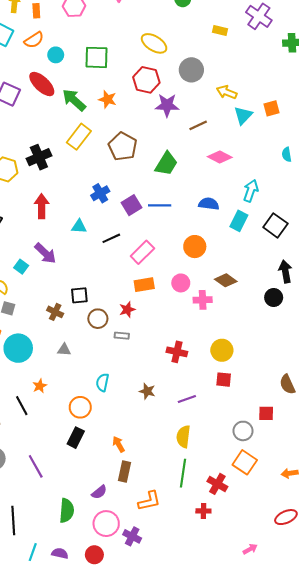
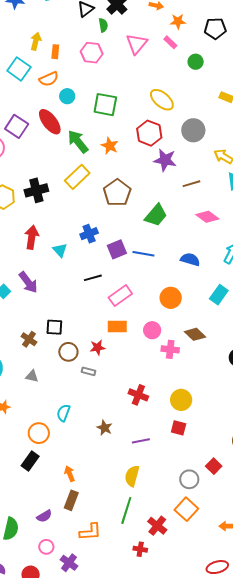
cyan rectangle: (239, 221) -> (219, 295), moved
cyan triangle: (79, 227) -> (60, 250), moved, turned 35
red square: (266, 413) -> (214, 466), turned 35
pink circle: (106, 524) -> (46, 547), size x0.6

